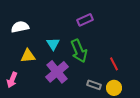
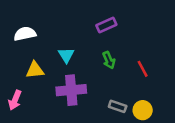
green arrow: (79, 51) -> (109, 60), moved, size x0.6
red line: (114, 64) -> (143, 69), moved
purple cross: (57, 72) -> (71, 90), turned 35

